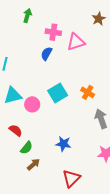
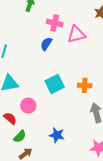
orange cross: (88, 92) -> (85, 85), turned -32
pink circle: (32, 104) -> (28, 106), moved

